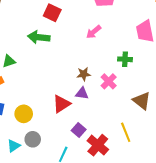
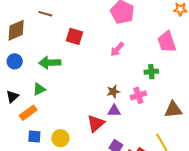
green arrow: (39, 37) -> (50, 63), moved
pink cross: (109, 81) -> (138, 95), turned 35
brown triangle: (142, 101) -> (173, 110), turned -36

